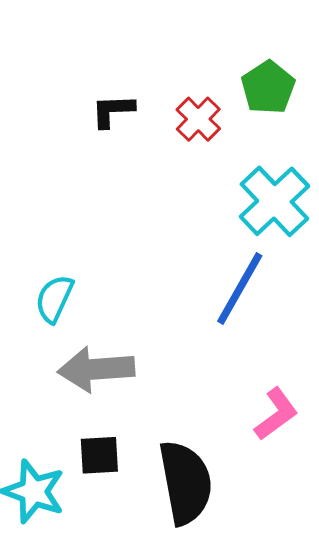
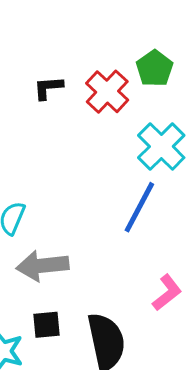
red cross: (198, 119) -> (107, 92), size x1.4

